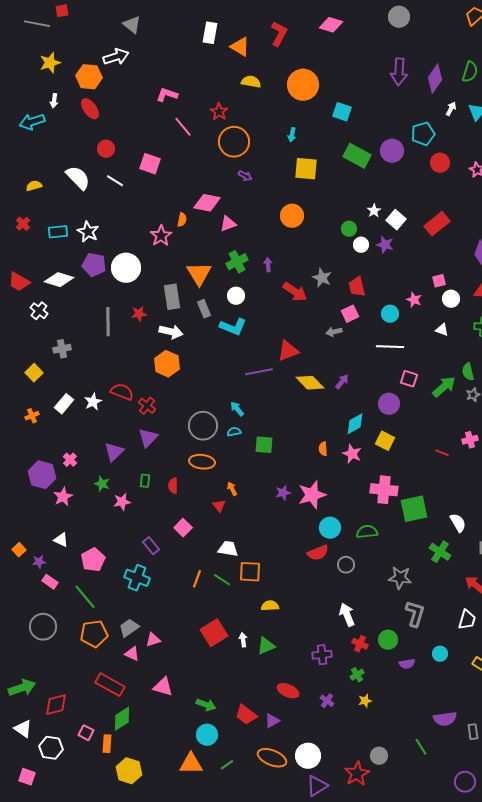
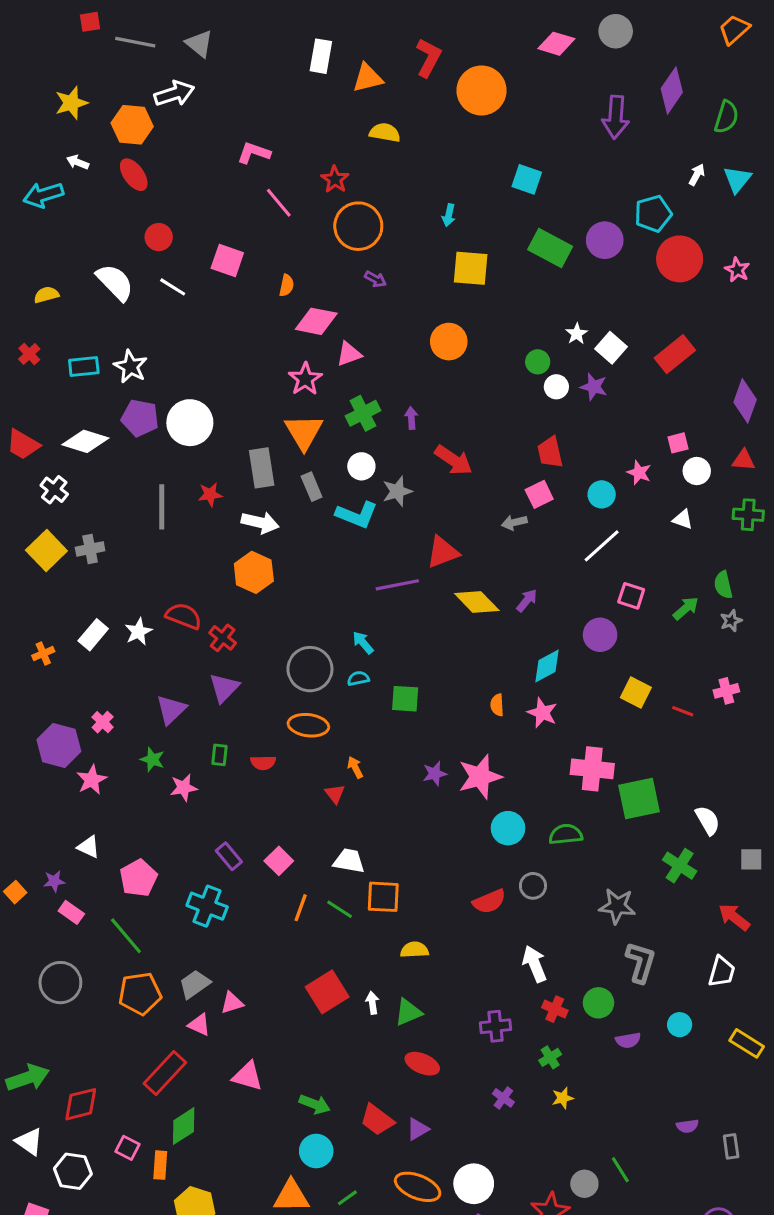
gray line: (37, 24) -> (135, 42), moved
pink diamond: (331, 25) -> (556, 44), moved
orange triangle: (240, 47) -> (368, 78), turned -45
purple diamond: (435, 79) -> (672, 90), moved
orange circle: (303, 85) -> (482, 90), moved
white arrow: (54, 101) -> (78, 162), turned 104
red circle: (440, 163) -> (680, 259), size x1.5
orange semicircle: (182, 220) -> (287, 285), moved
pink star: (161, 236) -> (305, 379), moved
gray star: (322, 278) -> (397, 491), moved, turned 30
white line: (390, 347) -> (602, 546), turned -44
yellow square: (34, 373) -> (46, 551), moved, size x1.4
green arrow: (444, 387) -> (686, 608), size x0.7
yellow square: (385, 441) -> (636, 692), moved
red semicircle: (173, 486) -> (263, 763), turned -91
pink square: (183, 528) -> (279, 861), moved
orange square: (19, 550) -> (15, 892), moved
red semicircle: (318, 553) -> (489, 901), moved
red rectangle: (110, 685) -> (165, 1073), turned -76
red ellipse: (288, 691) -> (422, 1064), moved
purple semicircle: (445, 719) -> (687, 1126), size x0.6
green line: (421, 747) -> (620, 1170), moved

